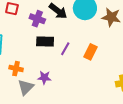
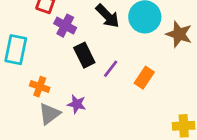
purple cross: (37, 19) -> (65, 26), moved
black rectangle: (45, 41) -> (84, 55), turned 54

